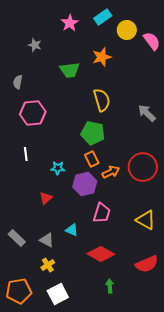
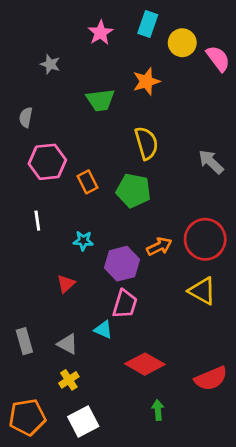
cyan rectangle: (103, 17) -> (148, 24), turned -36
orange rectangle: (92, 159) -> (88, 182), moved
pink trapezoid: (102, 213) -> (125, 304), moved
yellow triangle: (146, 220) -> (202, 291), moved
gray rectangle: (17, 238) -> (24, 341), turned 30

